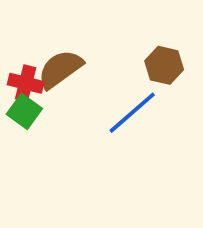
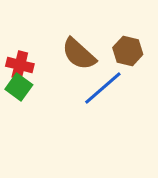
brown semicircle: (60, 69) -> (79, 54), moved, turned -102

